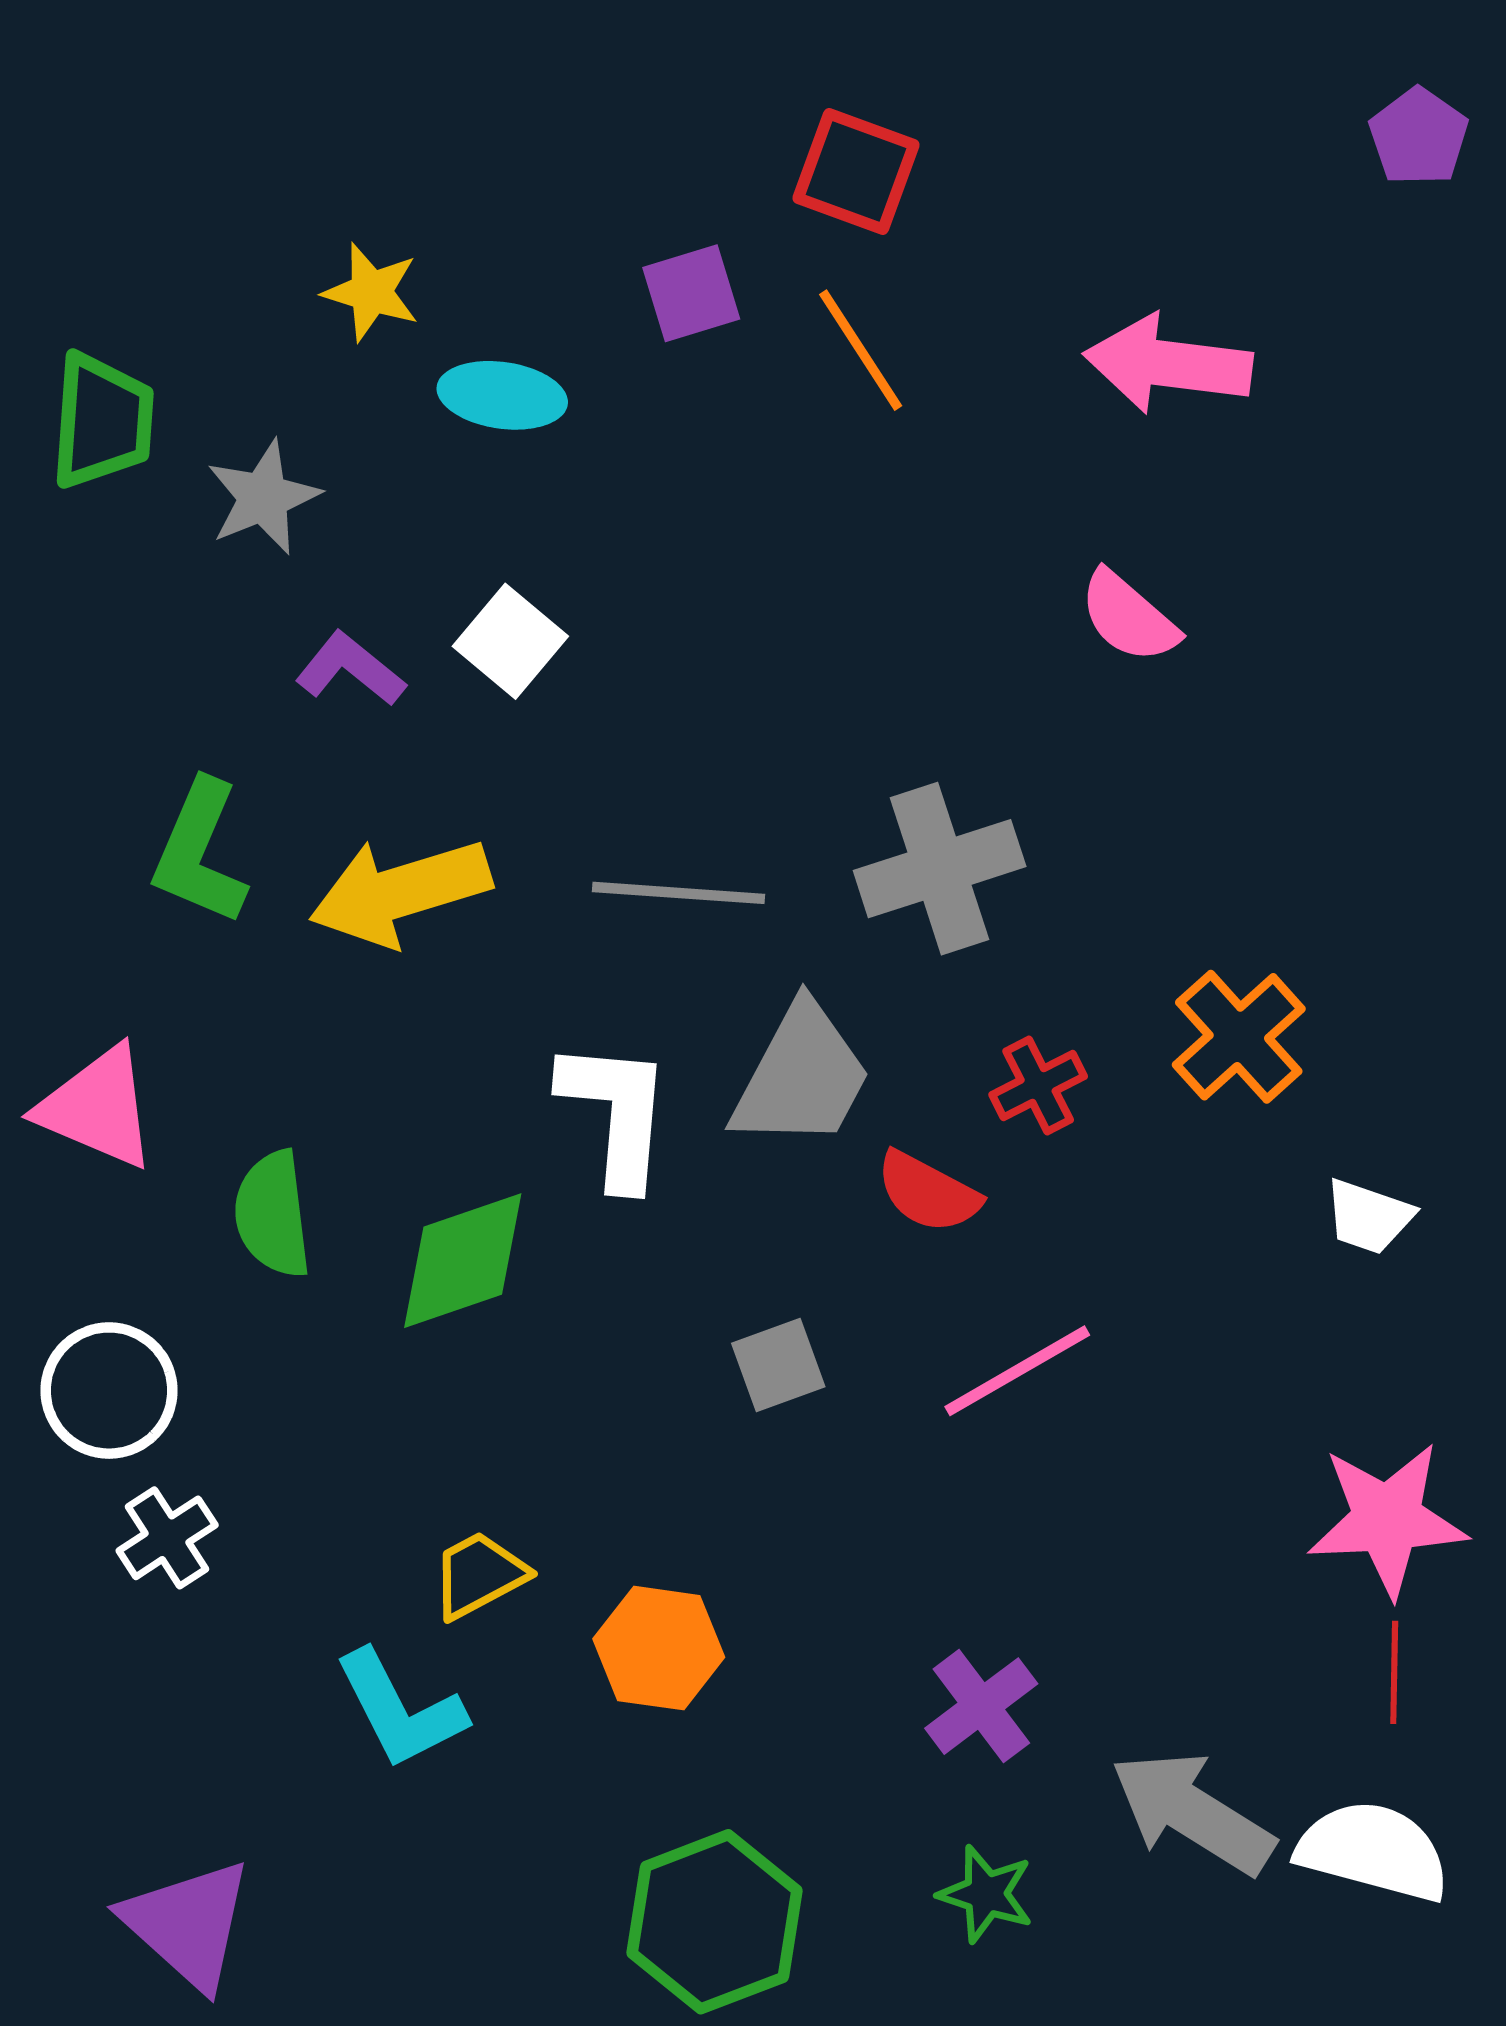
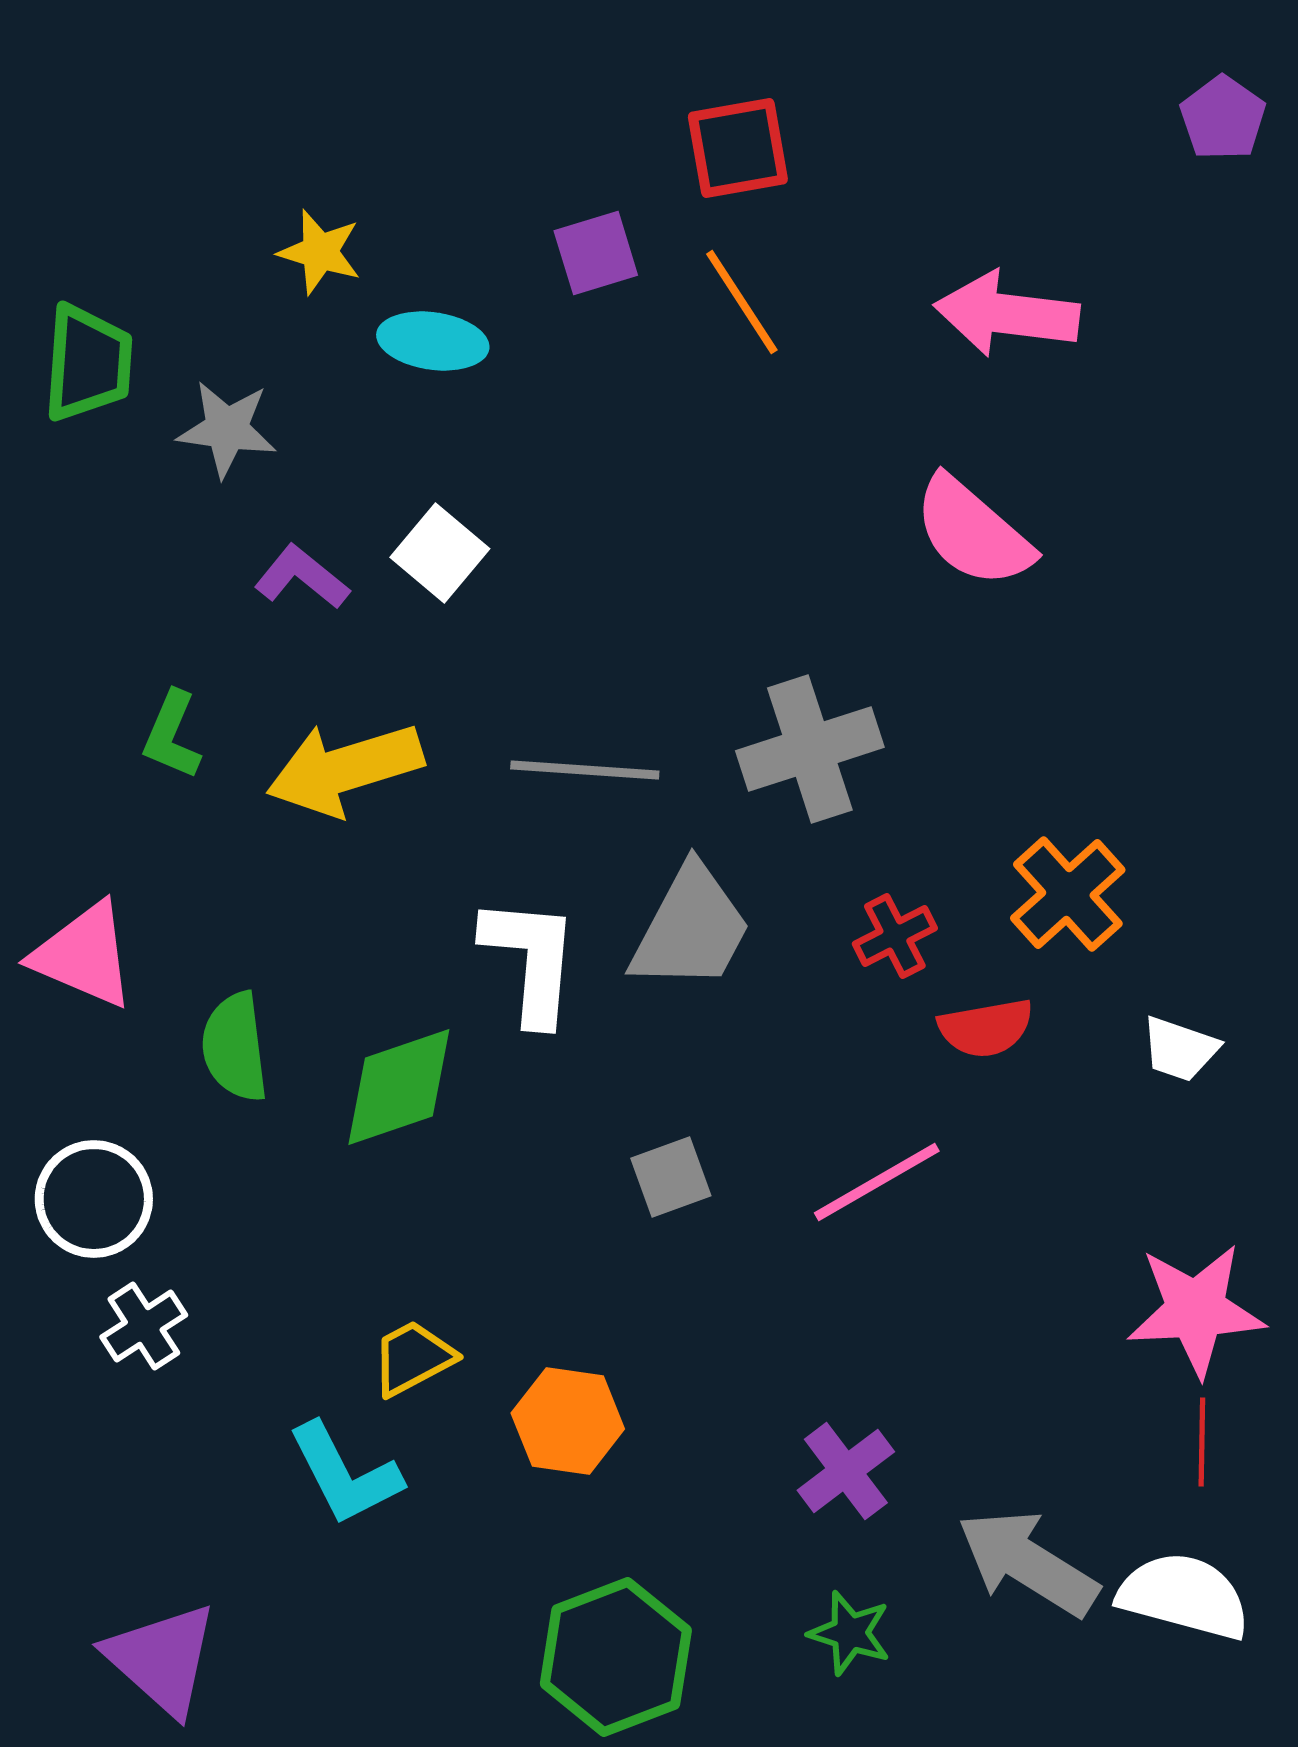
red square: (856, 171) -> (738, 148), turned -30
gray star: (263, 497) -> (227, 429), turned 30
pink semicircle: (1129, 617) -> (973, 532), size x1.4
green L-shape: (200, 852) -> (172, 735), size x0.7
red semicircle: (928, 1192) -> (986, 1028), moved, turned -38

